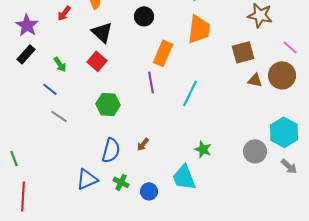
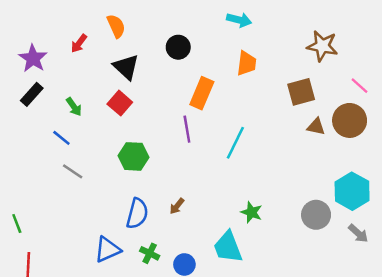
orange trapezoid: (199, 29) -> (247, 63), size x0.7

